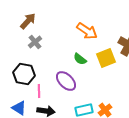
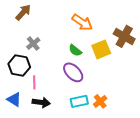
gray cross: (35, 42) -> (33, 43), moved
purple ellipse: (66, 81) -> (73, 72), moved

